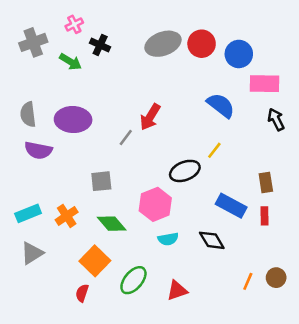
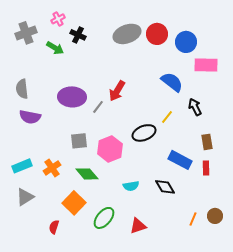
purple ellipse: (73, 120) -> (72, 97), moved
black arrow: (276, 120) -> (195, 107), moved
pink hexagon: (155, 204) -> (110, 149), moved
red semicircle: (82, 293) -> (54, 227), moved

